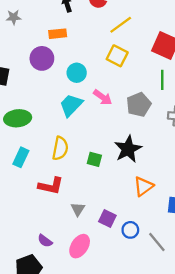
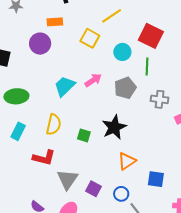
yellow square: (117, 56) -> (90, 38), moved
cyan circle: (77, 73) -> (122, 52), moved
pink arrow: (103, 97) -> (93, 80), turned -72
gray triangle: (78, 209) -> (67, 179), size x1.6
blue circle: (130, 230) -> (121, 194), moved

